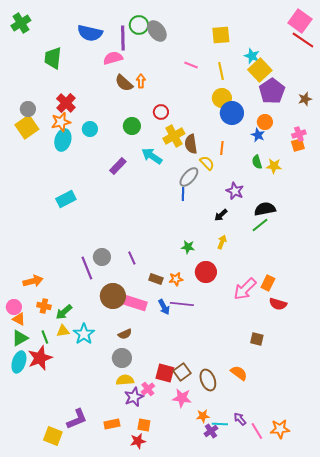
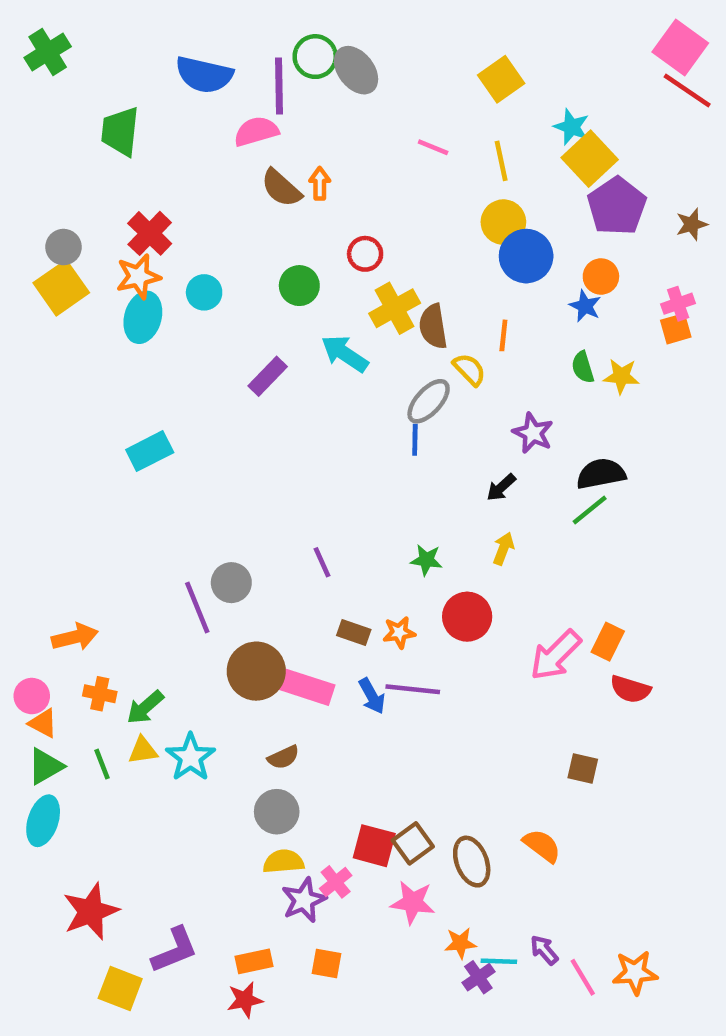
yellow square: (221, 35) -> (501, 79), turned -30
purple line: (132, 258) -> (322, 562), moved
red star: (40, 358) -> (91, 911), moved
red star: (138, 441) -> (245, 1000), moved

